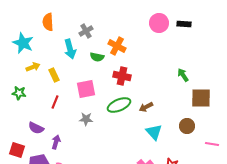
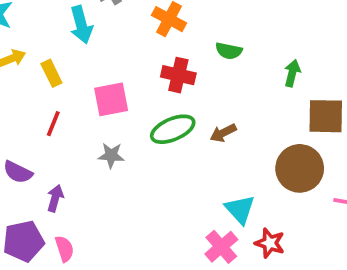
green semicircle: (97, 57) -> (229, 51), moved
green arrow: (183, 75) -> (292, 73), turned 48
brown circle: (187, 126) -> (300, 168), size x1.6
cyan triangle: (154, 132) -> (240, 209), moved

